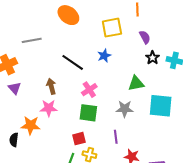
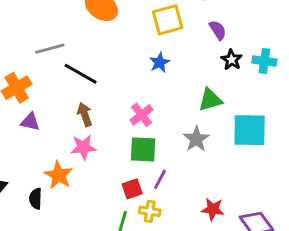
black line: (73, 62) -> (81, 74), moved
purple triangle: (15, 88) -> (30, 122), turned -32
gray star: (125, 109) -> (196, 139), turned -30
orange star: (31, 125) -> (59, 175), turned 30
purple line: (116, 137) -> (160, 179), moved, turned 40

